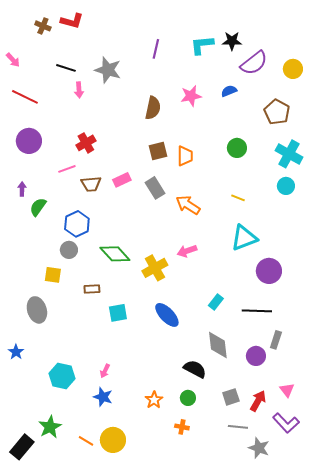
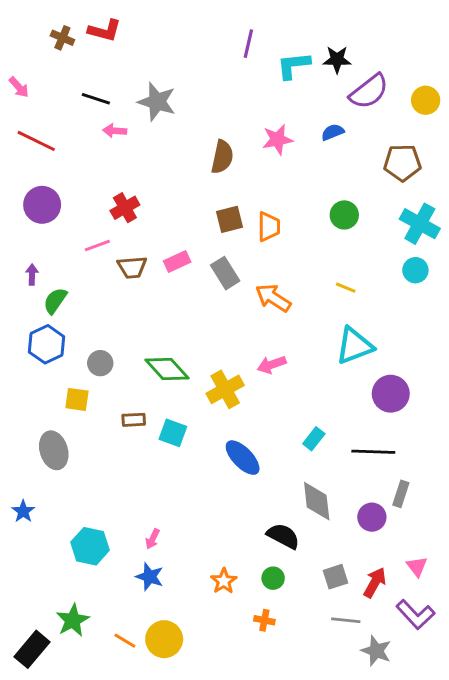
purple line: (156, 49) -> (248, 44), moved
pink arrow: (79, 90) -> (115, 131), turned 98
brown pentagon: (277, 112) -> (402, 163), turned -30
blue hexagon: (77, 224) -> (46, 344), moved
cyan square: (118, 313) -> (173, 433), moved, turned 30

